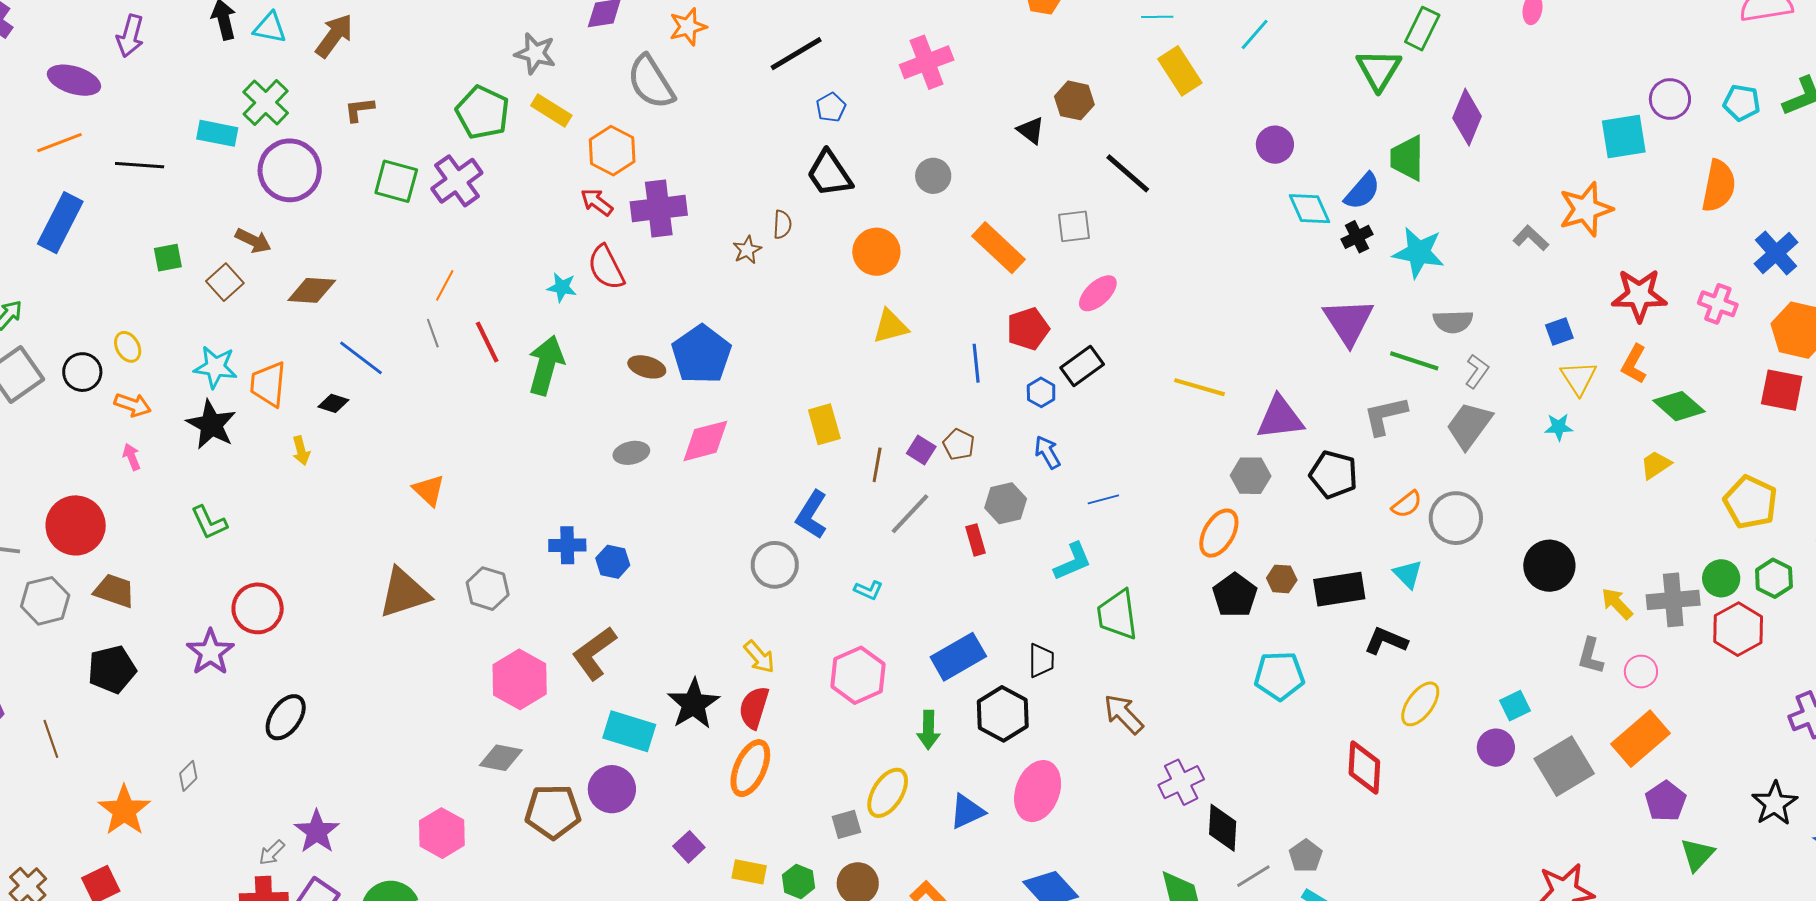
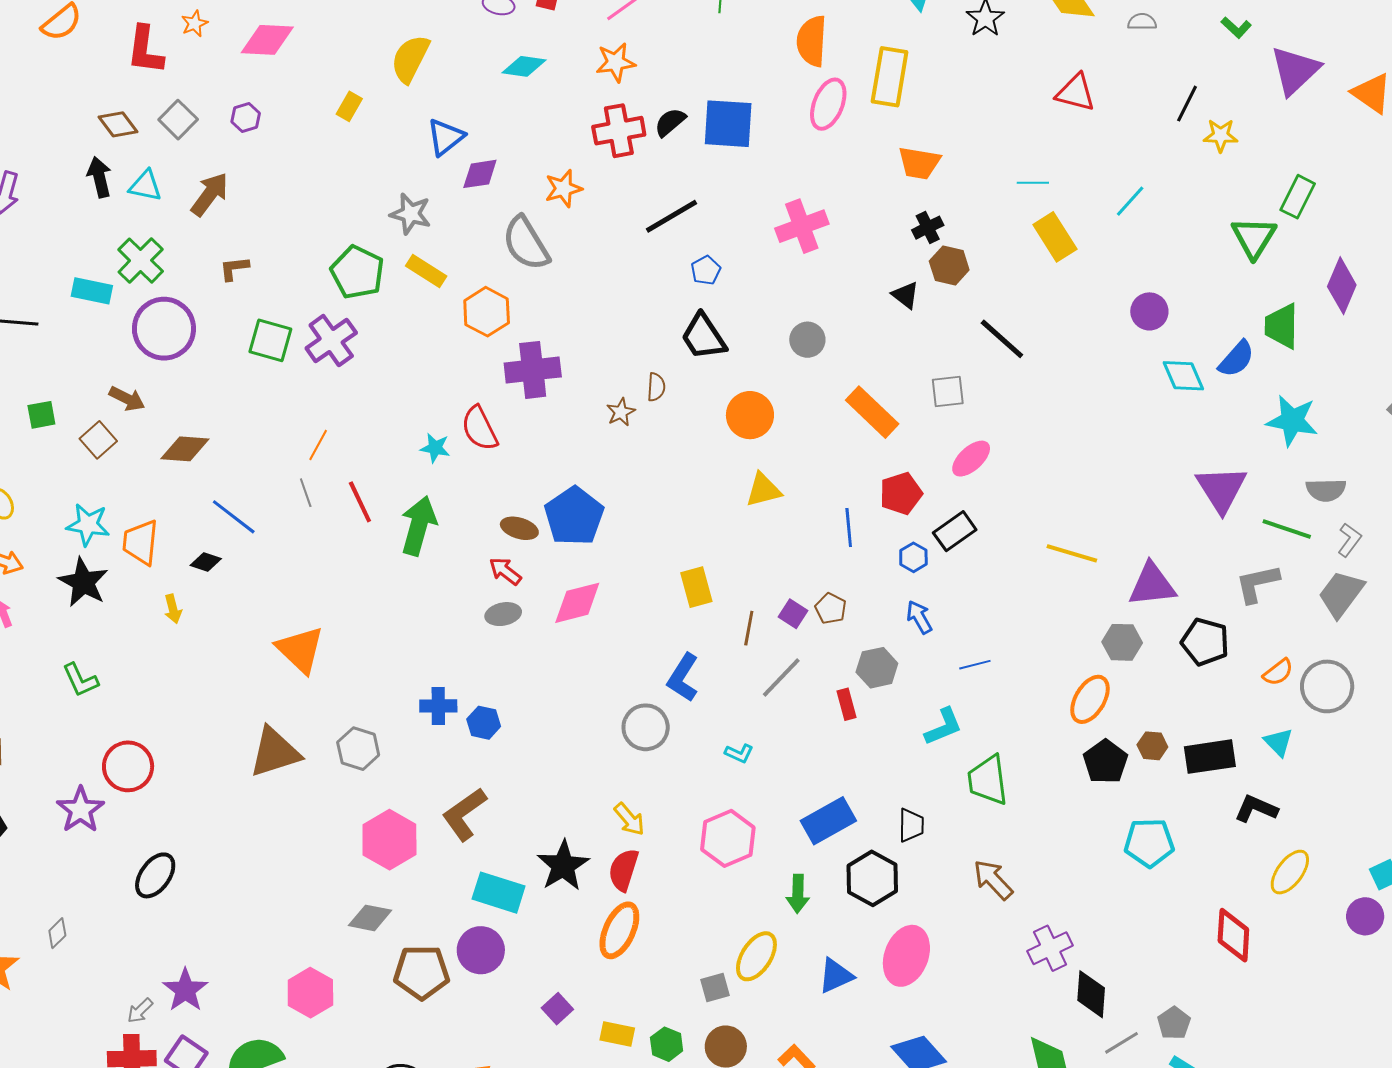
red arrow: (597, 202) -> (505, 571), moved
black cross: (1357, 237) -> (928, 228), moved
orange triangle: (429, 490) -> (300, 650), size x1.5

